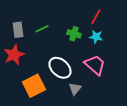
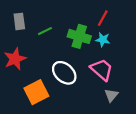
gray rectangle: (18, 30) -> (19, 21), moved
green cross: (74, 34) -> (79, 36), size x1.5
gray triangle: (75, 89) -> (111, 95), moved

